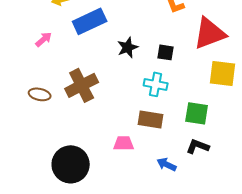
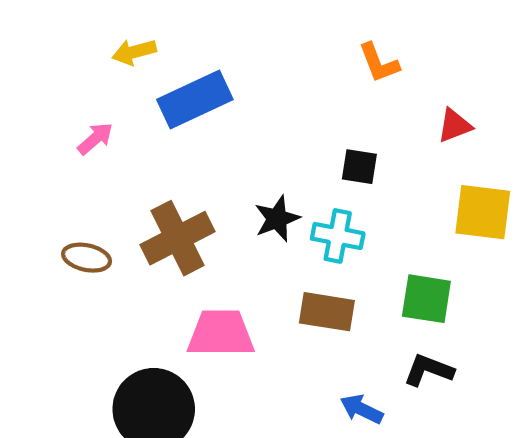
red triangle: (210, 33) -> (455, 126), size x0.5
black star: (128, 47) -> (277, 219), moved
pink trapezoid: (124, 143) -> (221, 333), moved, size x1.5

